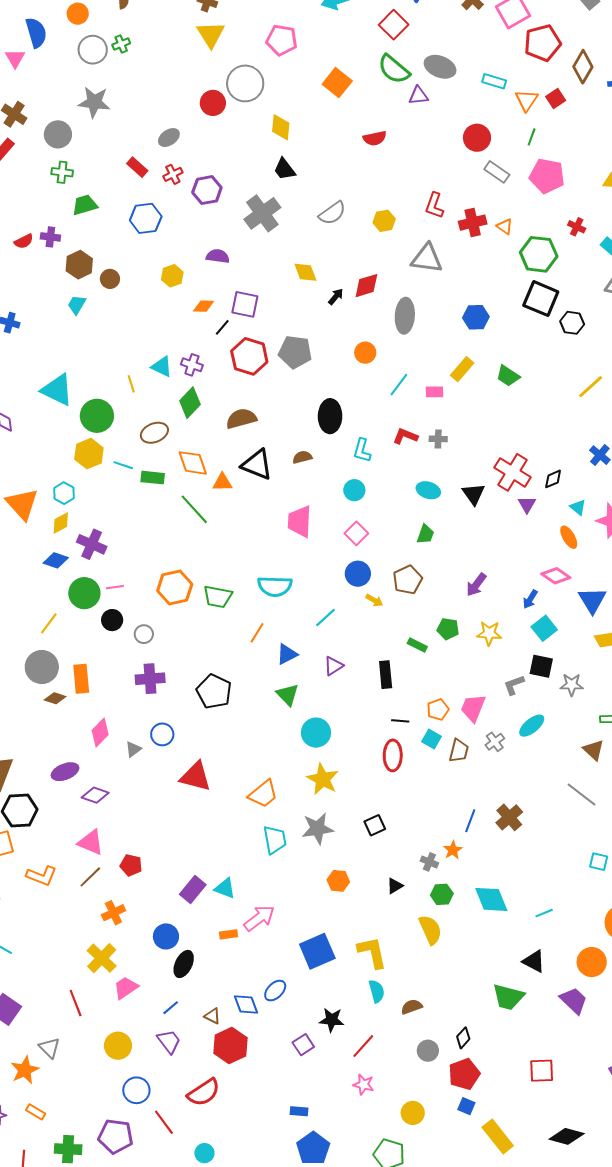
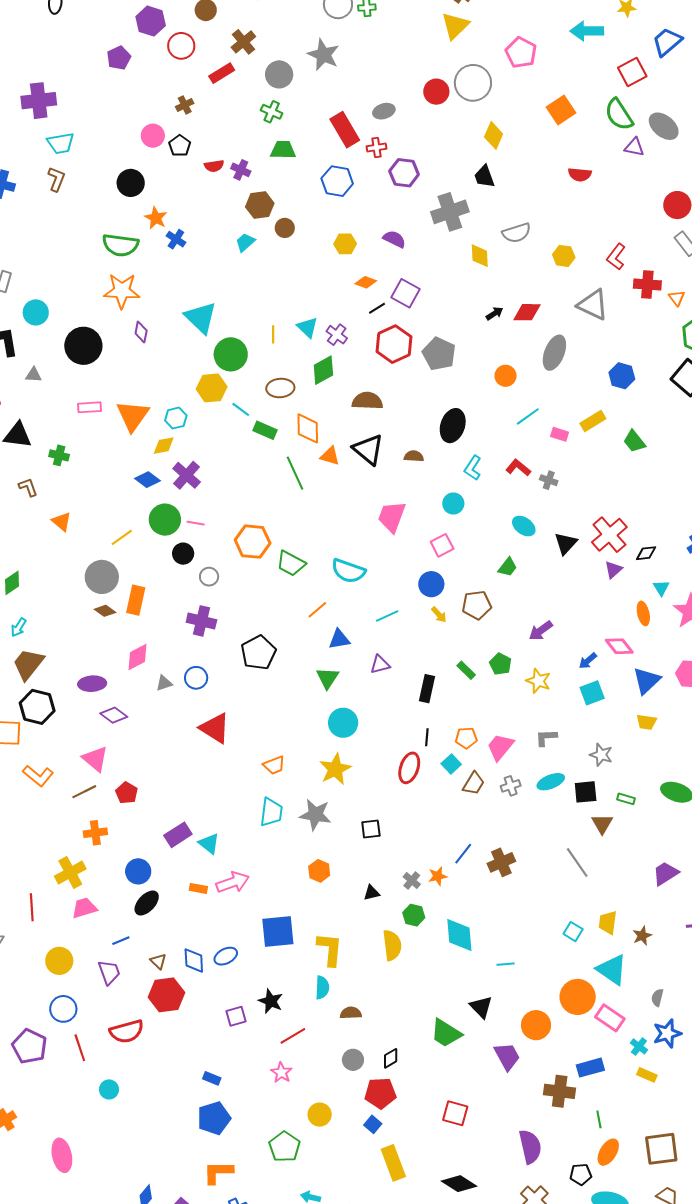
red rectangle: (137, 167) -> (345, 130), size x1.6
yellow diamond: (305, 272) -> (480, 256), moved
black square: (541, 666) -> (586, 792), moved, turned -35
black line: (400, 721) -> (427, 737), turned 72
orange trapezoid: (263, 794) -> (274, 765), size x0.7

